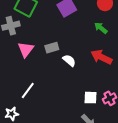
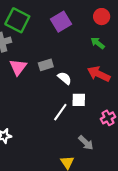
white line: (28, 91) -> (60, 112), moved
white square: (91, 98) -> (79, 100), moved

